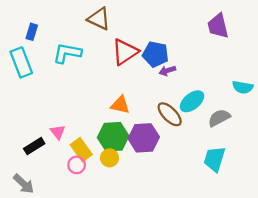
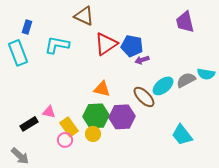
gray semicircle: (219, 118) -> (186, 80), moved
pink triangle: (58, 132) -> (49, 112), turned -40
cyan trapezoid: (214, 159) -> (182, 135), turned -55

